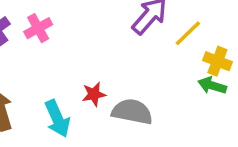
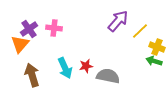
pink cross: (38, 28) -> (54, 28), turned 35
cyan arrow: (57, 119) -> (65, 68), moved

